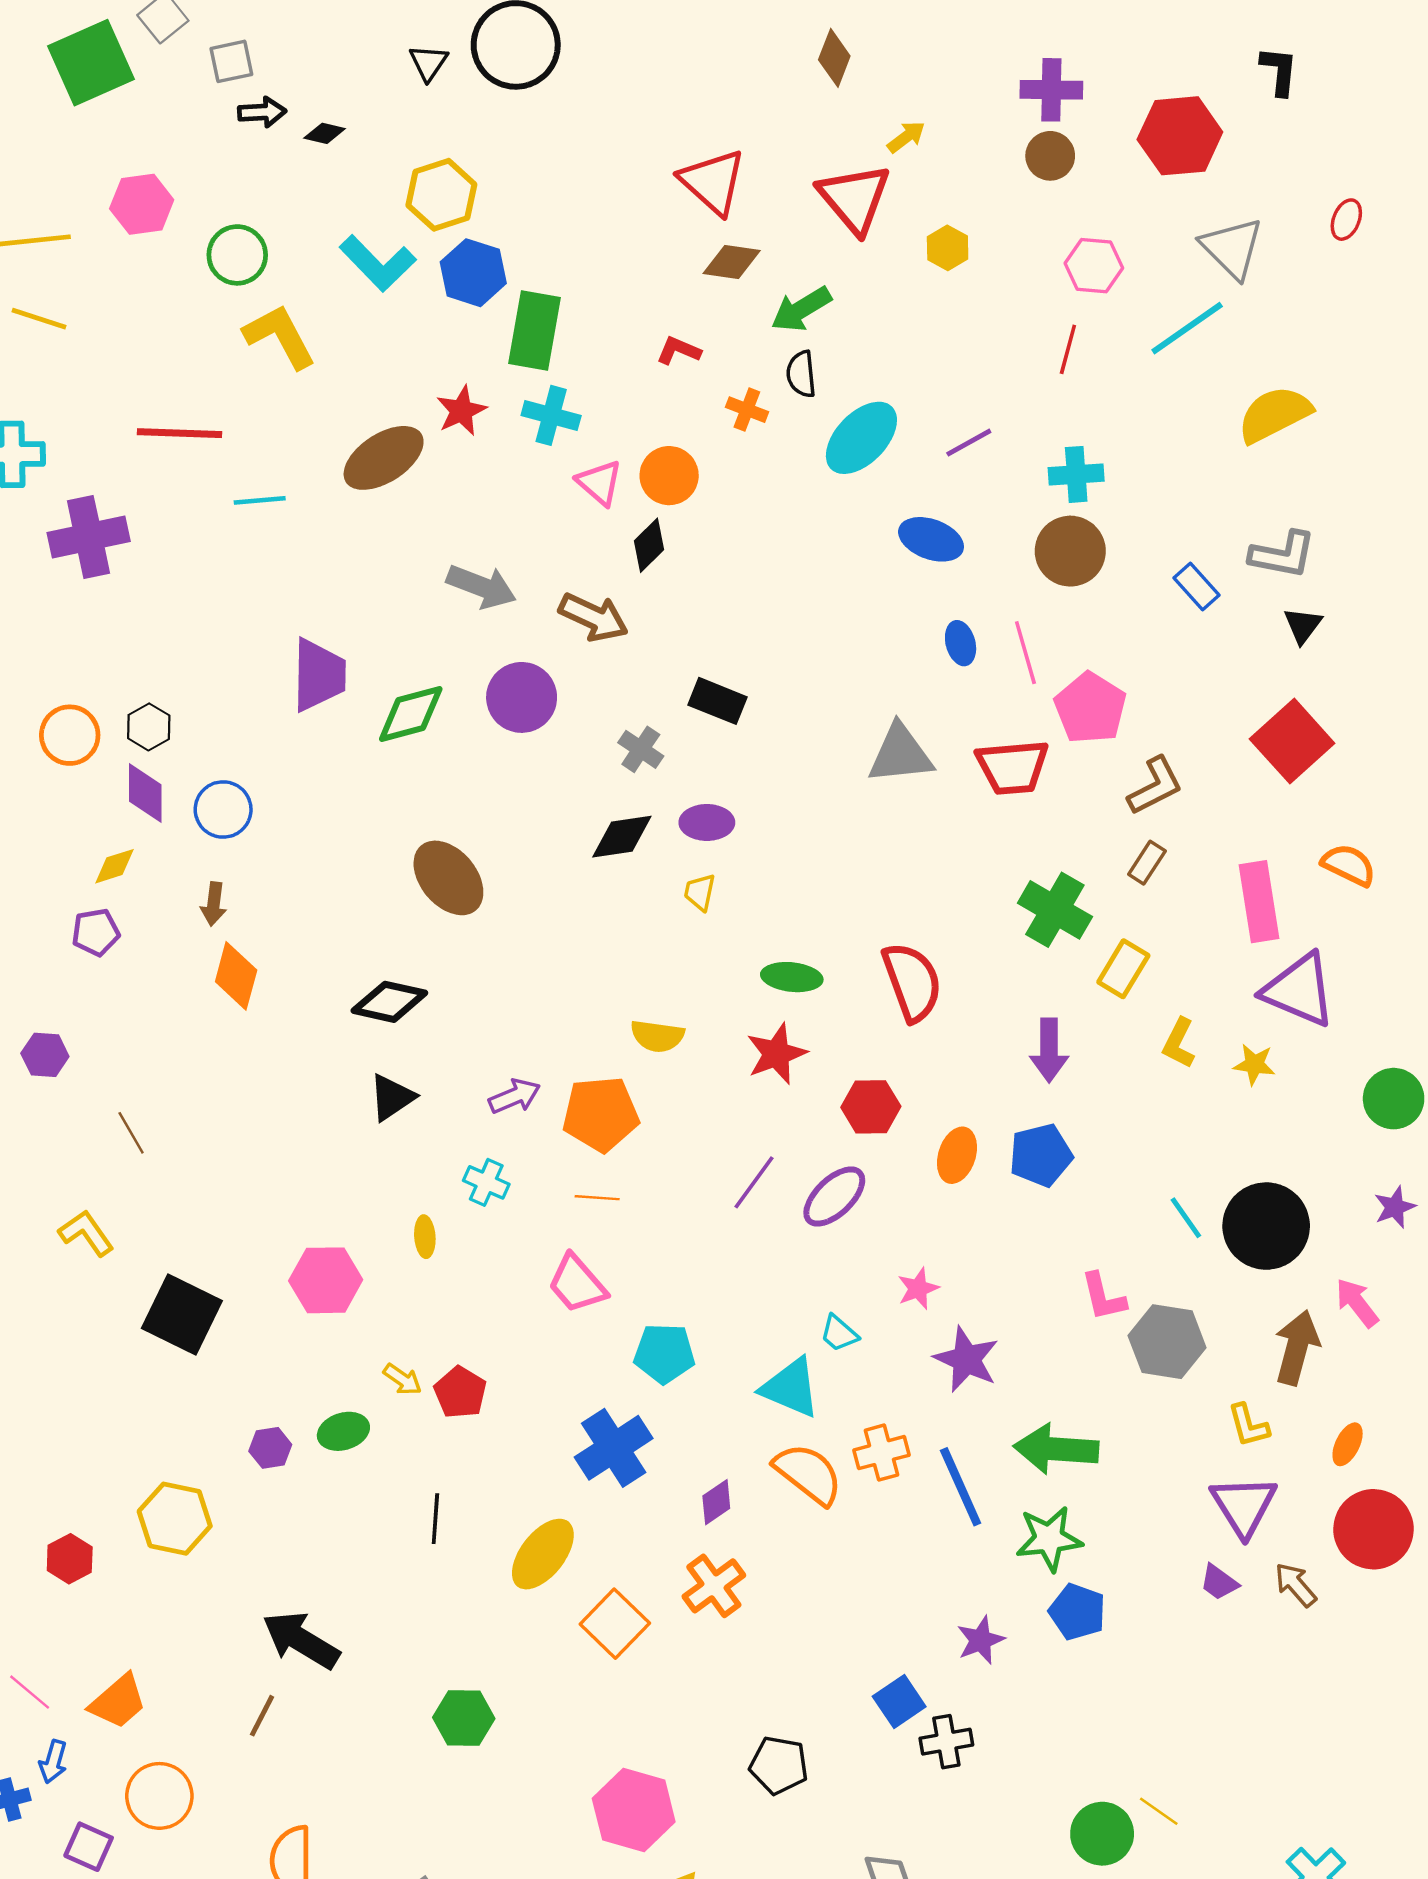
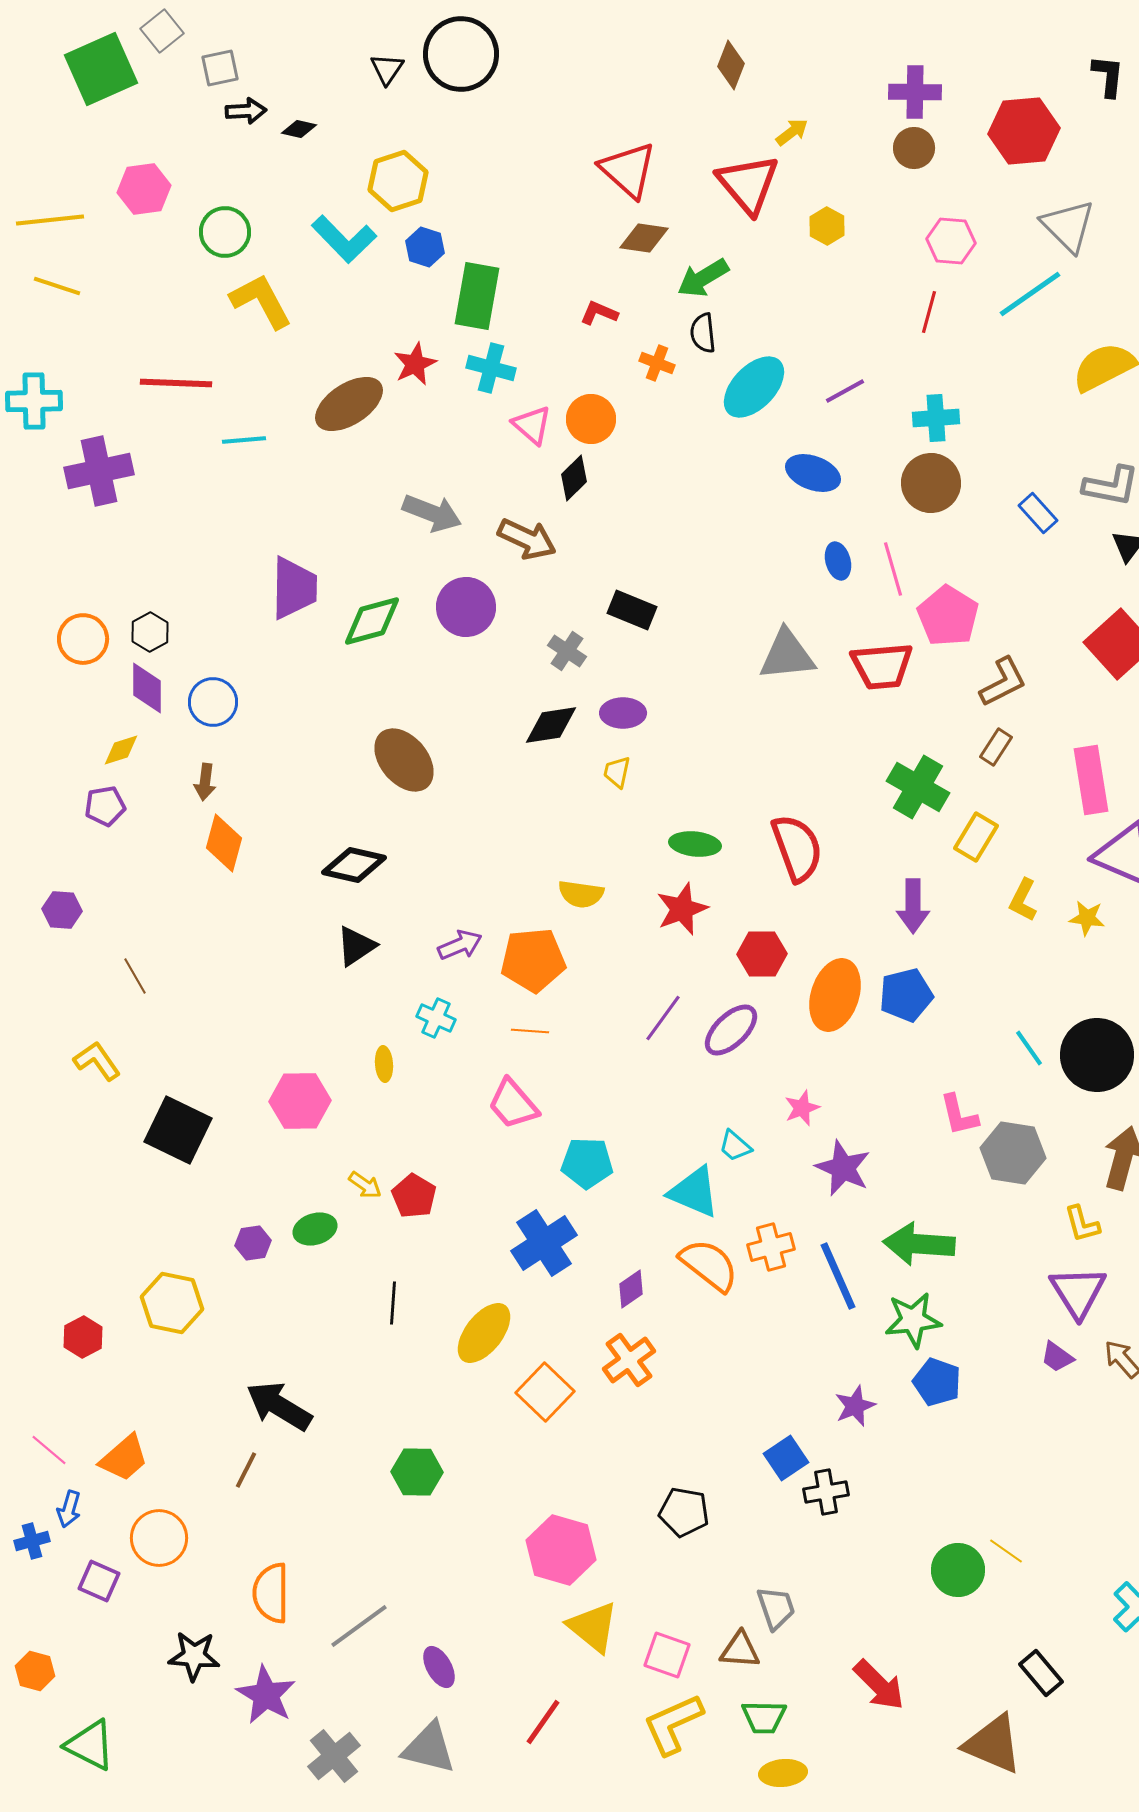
blue hexagon: (473, 273) -> (425, 247), size x0.7
orange ellipse: (957, 1155) -> (835, 995), size x1.5

